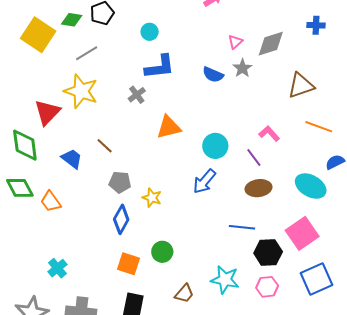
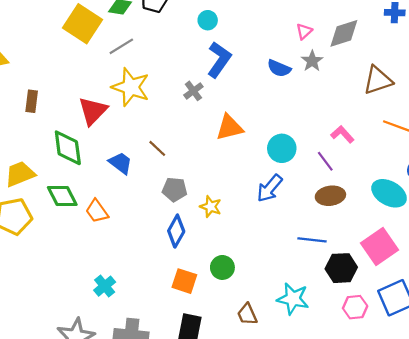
gray line: (87, 53) -> (121, 46), moved
blue L-shape: (160, 67) -> (219, 60), turned -48
pink hexagon: (267, 287) -> (355, 307), moved
brown trapezoid: (184, 293) -> (247, 314), turned 115

